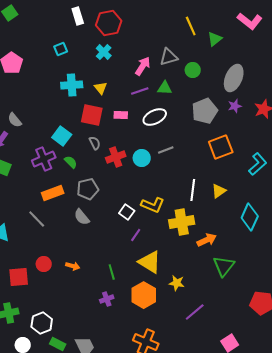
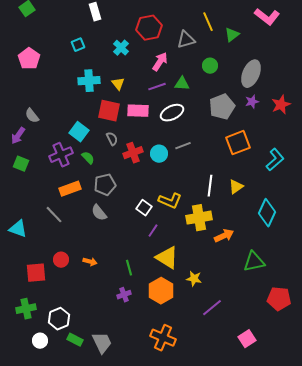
red hexagon: (109, 23) -> (149, 28), moved
gray triangle: (169, 57) -> (186, 40), moved
pink rectangle: (121, 115) -> (138, 111), size x1.5
green triangle: (224, 266) -> (254, 262), moved, turned 40

